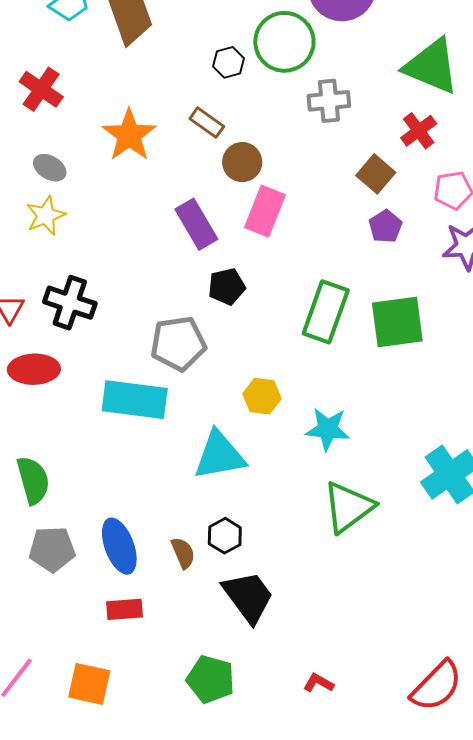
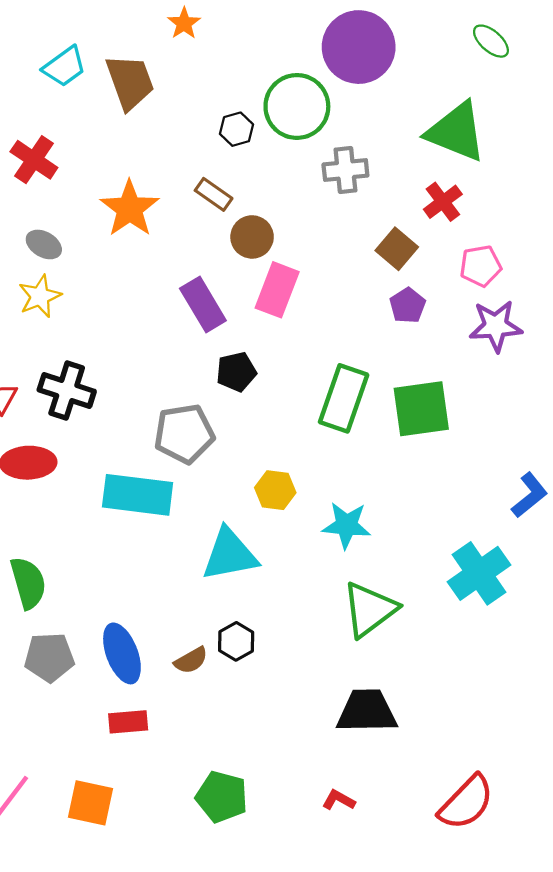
brown semicircle: (183, 553) -> (191, 660), turned 84
black trapezoid: (248, 597) -> (367, 711), moved, turned -54

